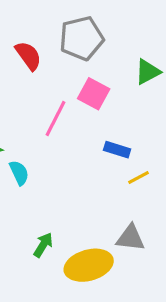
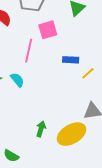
pink square: (94, 94) -> (48, 30), turned -30
cyan semicircle: (19, 173) -> (17, 80), moved

